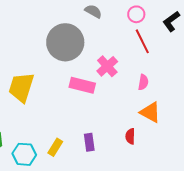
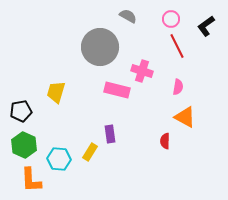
pink cross: (107, 66) -> (142, 71), turned -30
yellow trapezoid: (21, 87) -> (56, 92), size x0.7
purple rectangle: (89, 142) -> (110, 134), moved

